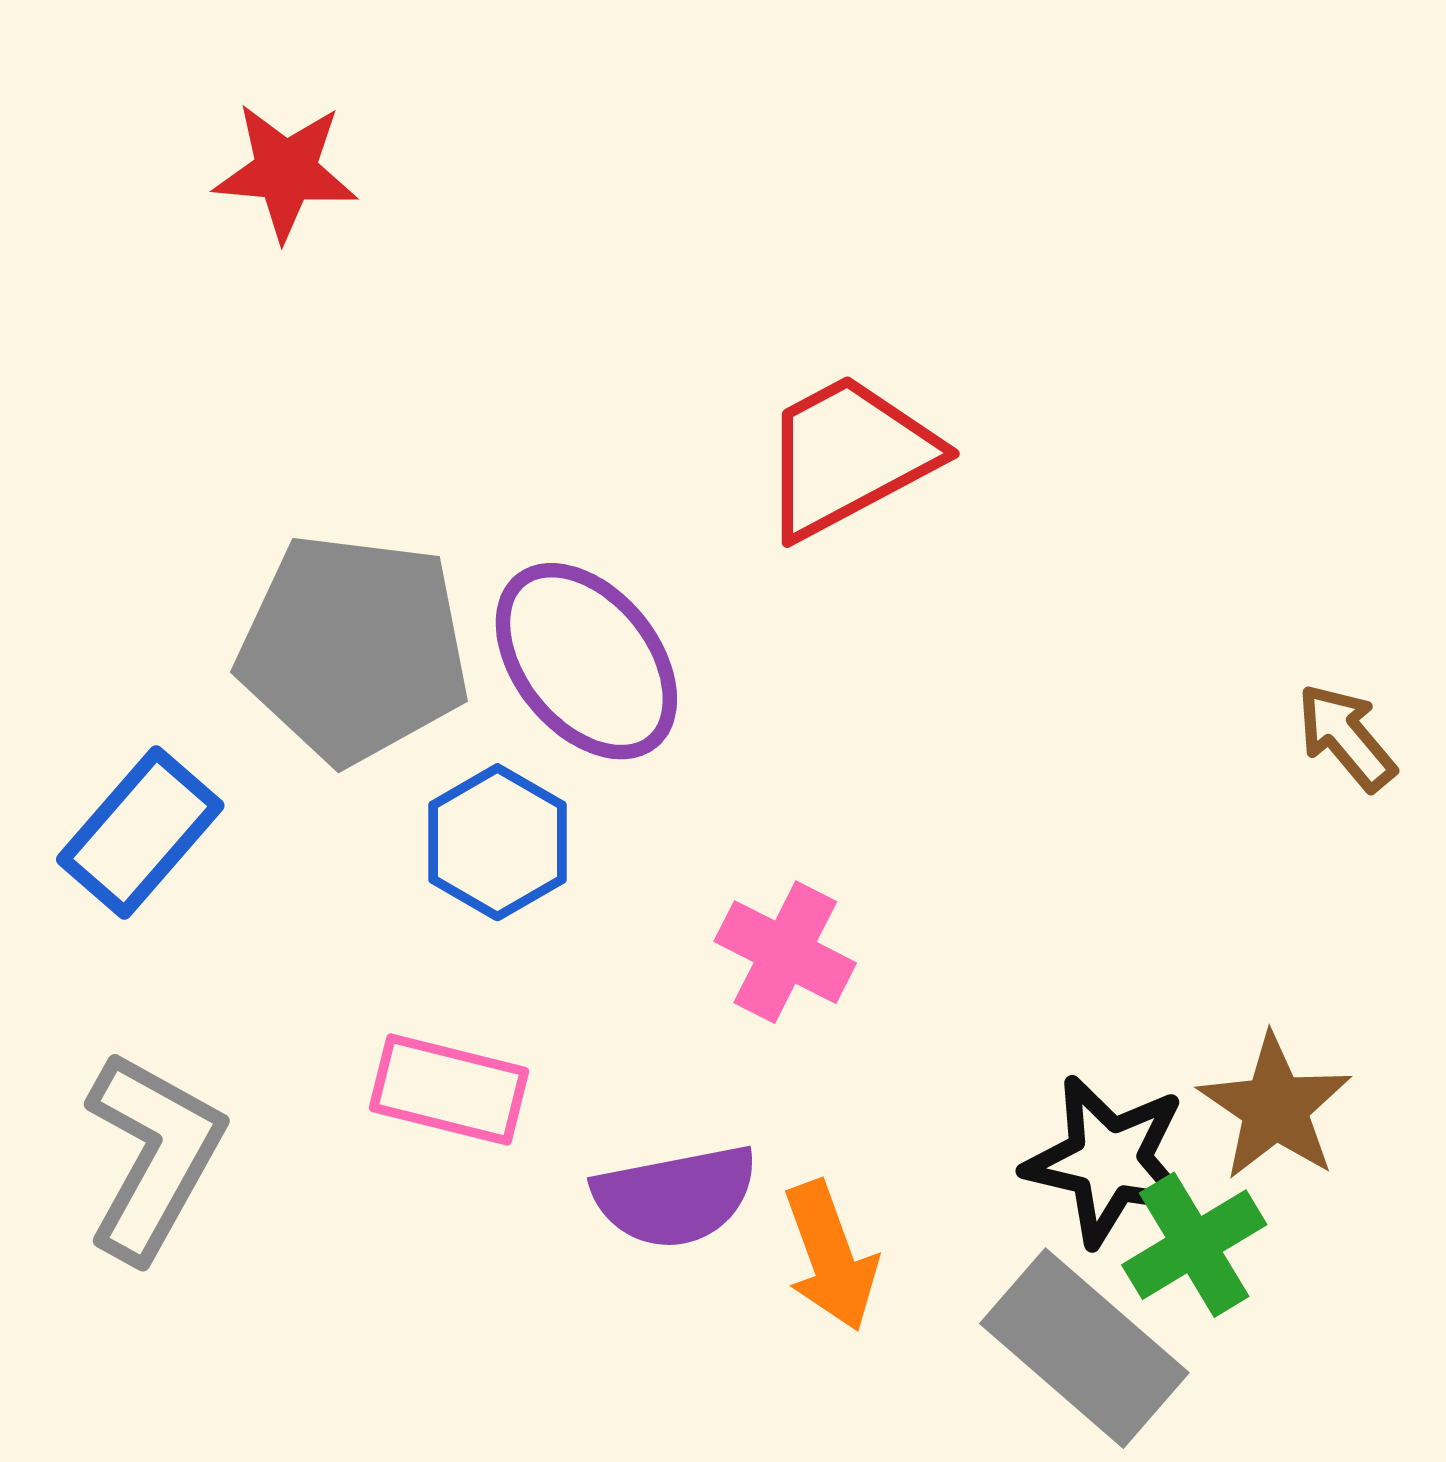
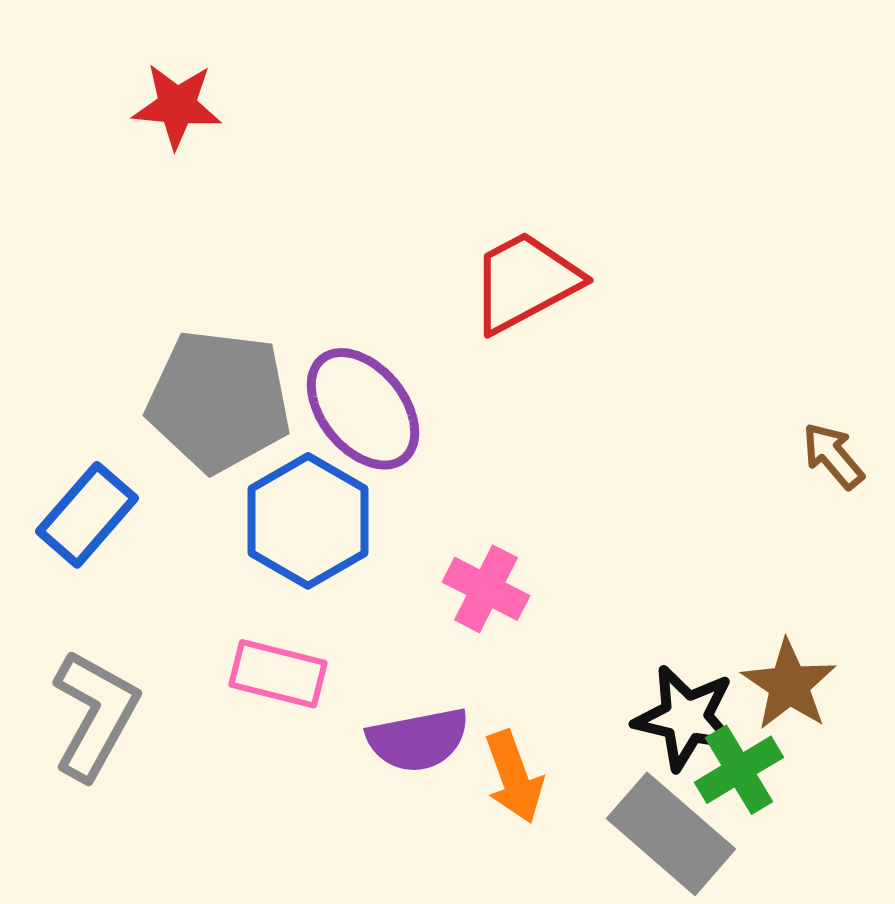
blue hexagon: (497, 842) -> (308, 521), size x1.4

